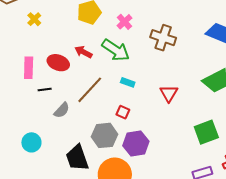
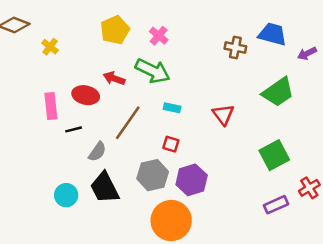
brown cross: (163, 38) -> (235, 47), moved, size x0.7
black trapezoid: (77, 158) -> (105, 188), moved

